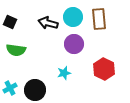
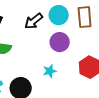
black arrow: (48, 23) -> (34, 21), turned -54

